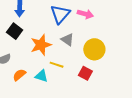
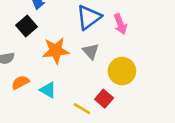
pink arrow: (85, 14) -> (120, 24), turned 42
yellow line: (57, 65) -> (82, 109), moved

